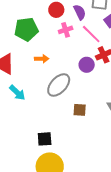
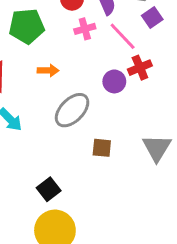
black square: (45, 139) -> (49, 189), turned -35

